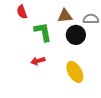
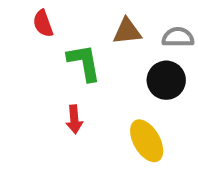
black circle: (76, 35) -> (166, 80), moved
red arrow: (38, 61) -> (74, 119), turned -80

